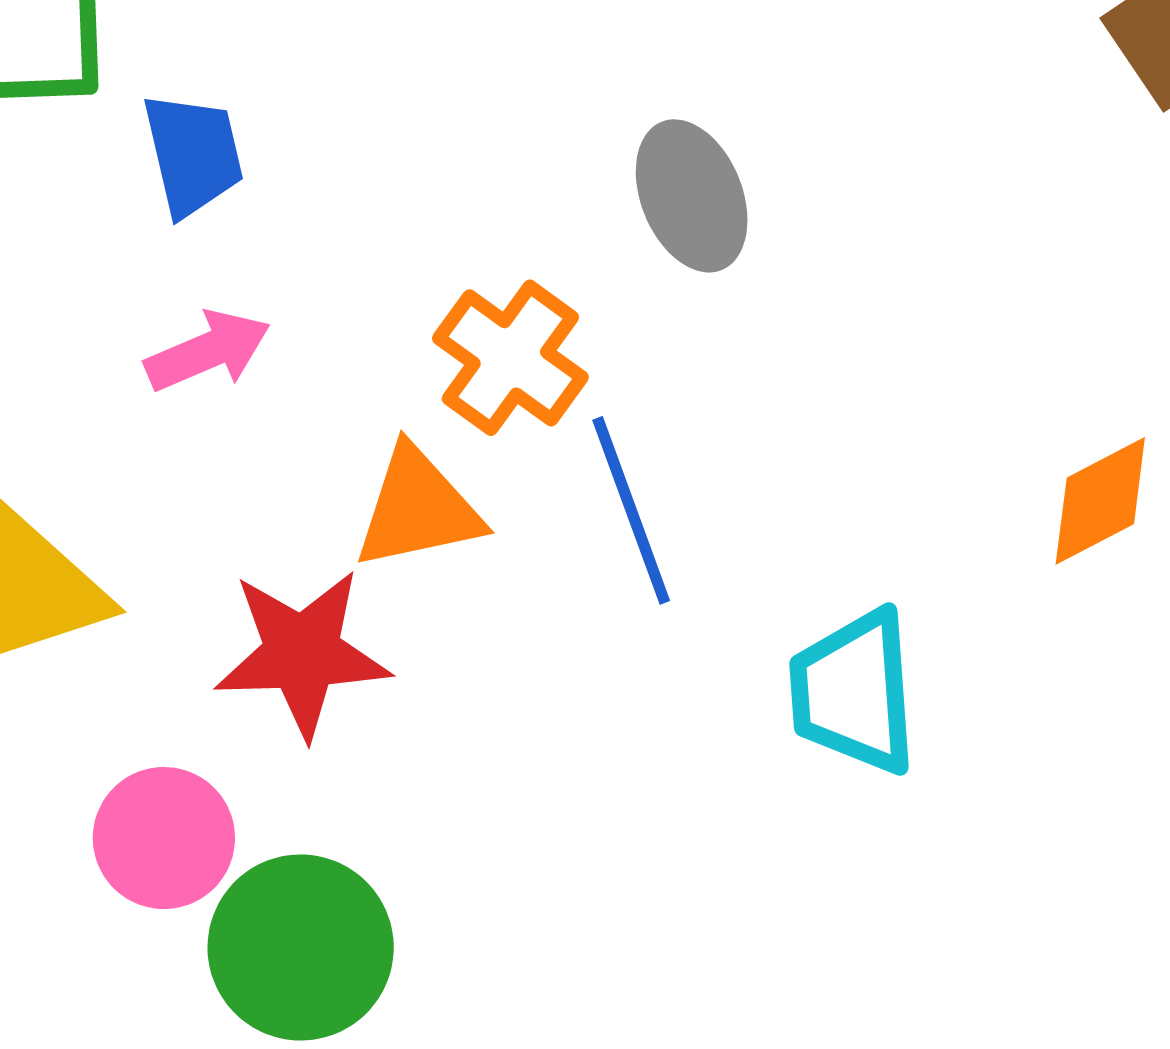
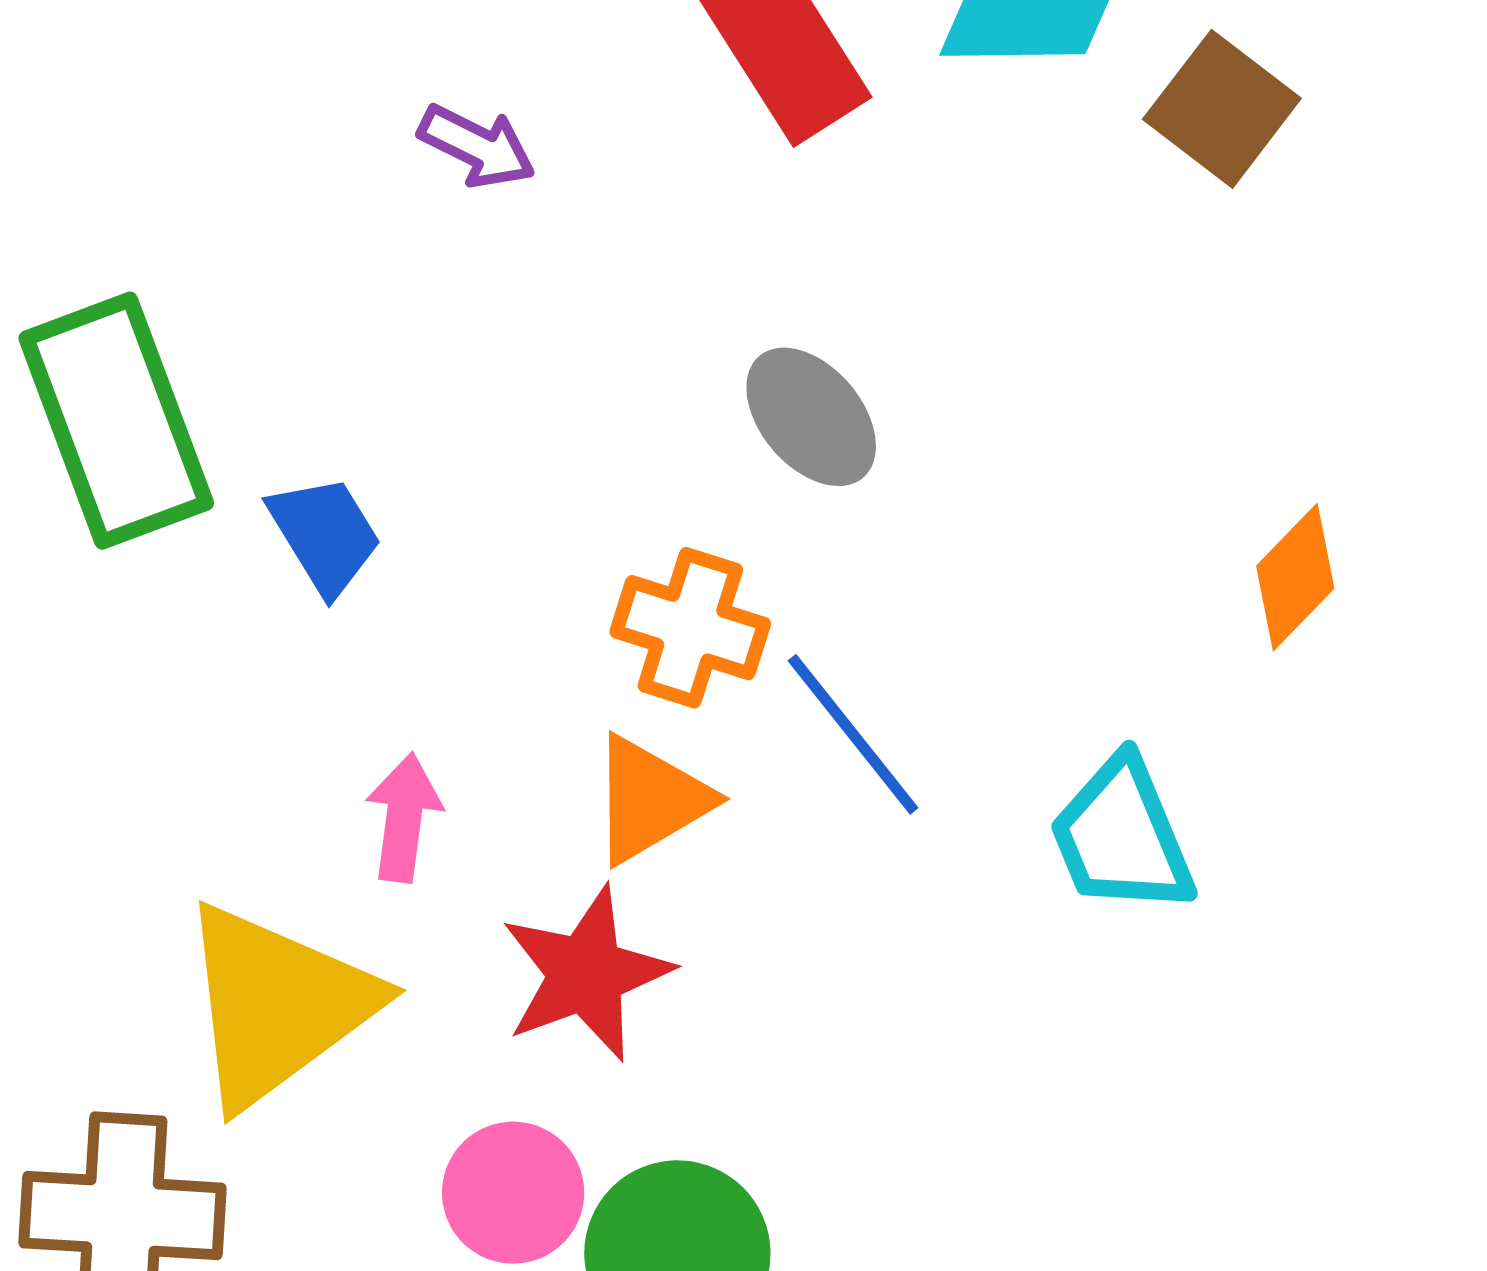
pink arrow: (208, 351) -> (404, 818), moved, turned -41

